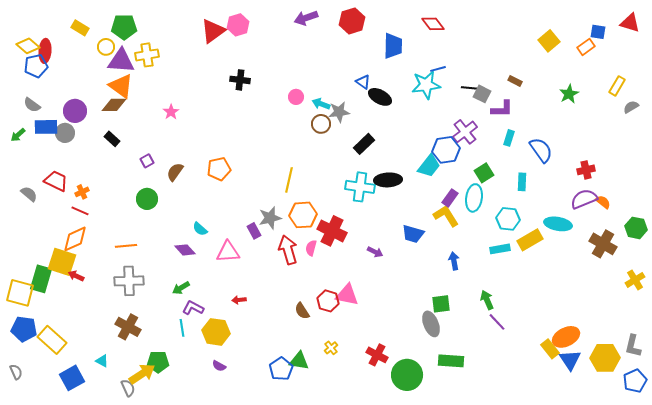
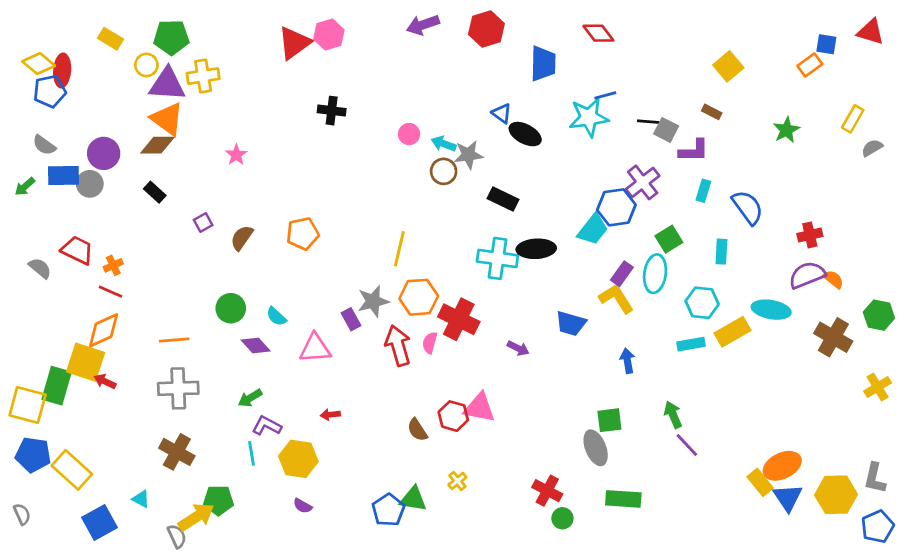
yellow square: (549, 41) -> (728, 66), moved
black rectangle: (364, 144) -> (503, 199), turned 70
green circle: (147, 199) -> (231, 308), moved
red cross: (377, 355) -> (547, 491), moved
green circle: (407, 375) -> (562, 518), size x0.5

